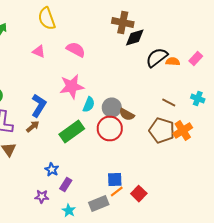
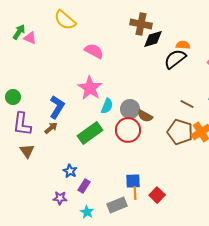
yellow semicircle: (47, 18) -> (65, 20), turned -30
pink triangle: (39, 52) -> (30, 38), moved
orange semicircle: (173, 62) -> (183, 45), moved
pink star: (72, 86) -> (90, 88), turned -30
orange line: (117, 192) -> (135, 193), turned -56

